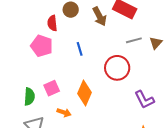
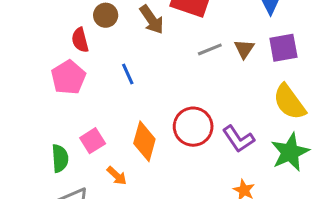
pink pentagon: (42, 46) -> (68, 77), turned 30
red circle: (117, 68) -> (193, 127), moved
orange arrow: (64, 112) -> (117, 176), turned 32

